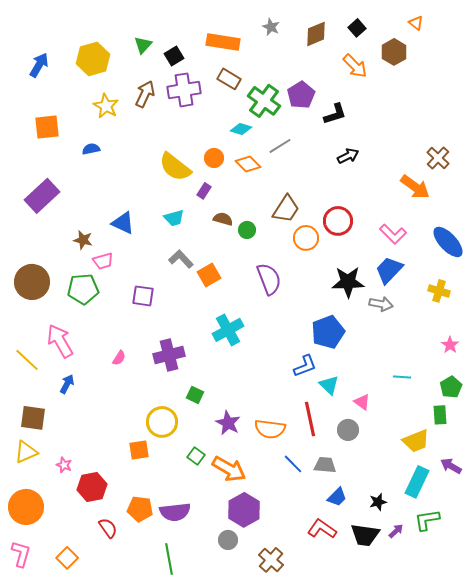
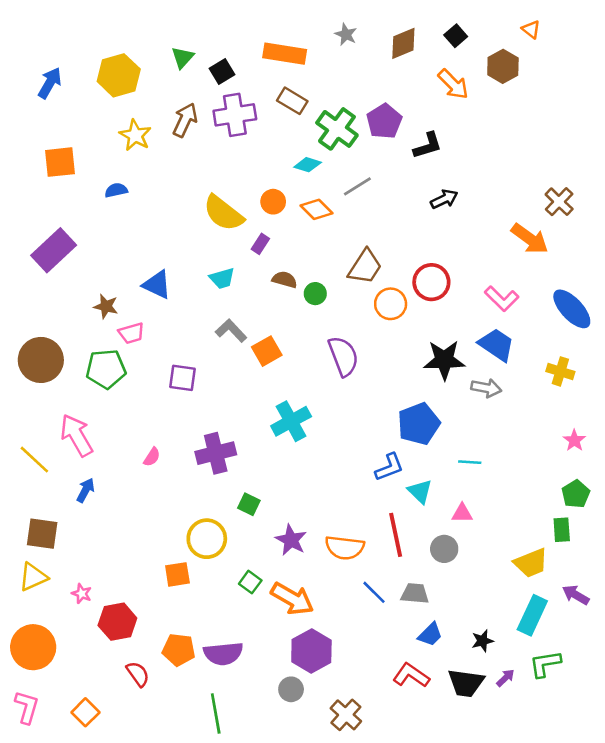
blue trapezoid: (389, 270) -> (497, 345), turned 80
cyan line: (402, 377) -> (470, 462), moved
pink triangle: (362, 402) -> (462, 513), turned -36

